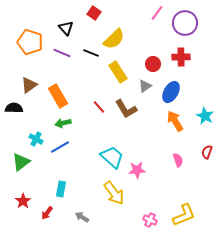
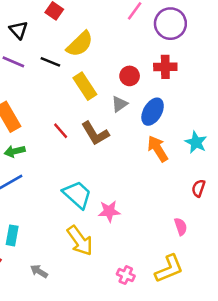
pink semicircle: (178, 160) -> (181, 227), moved

